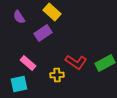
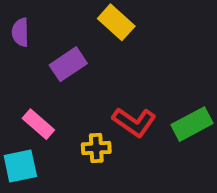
yellow rectangle: (52, 12) -> (116, 22), moved
purple semicircle: (19, 17) -> (20, 32), turned 32

